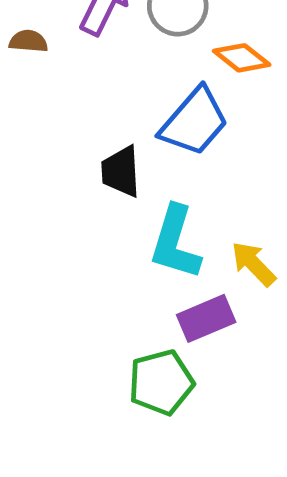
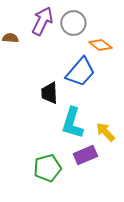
green pentagon: (161, 382) -> (47, 168), moved

